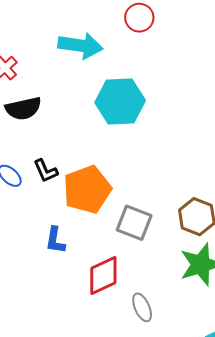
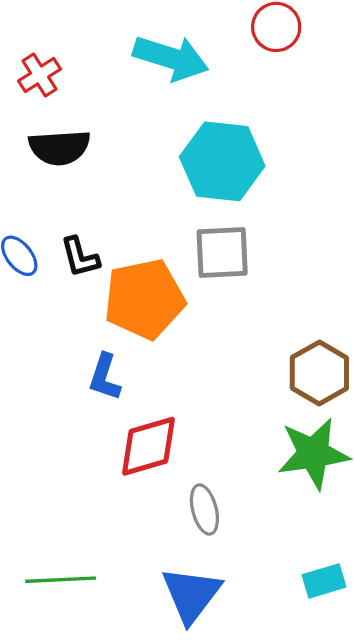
gray square: (134, 223) -> (222, 253), moved, turned -33
blue L-shape: (55, 240) -> (105, 377), moved

